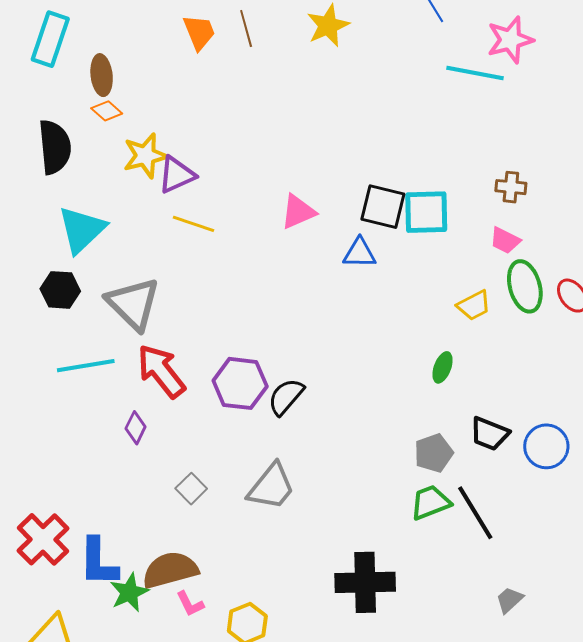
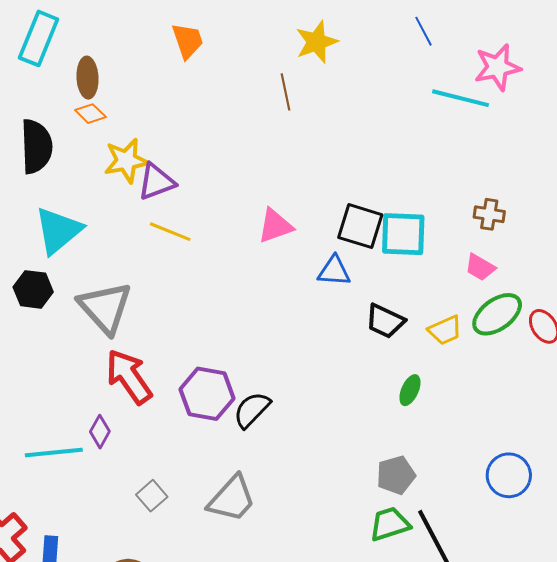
brown line: (246, 28) -> (285, 92), moved
green ellipse: (525, 286) -> (497, 314), turned 66
cyan line: (86, 366) -> (54, 453), moved
black trapezoid: (490, 434) -> (385, 321), moved

